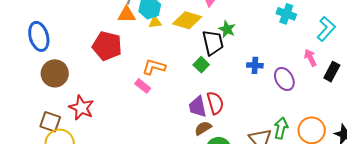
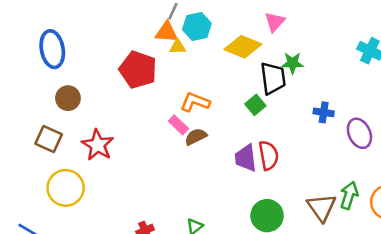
yellow triangle: (155, 22) -> (178, 47), moved
green star: (227, 29) -> (293, 63), turned -30
brown circle: (55, 73) -> (68, 98), size x0.7
brown square: (50, 122) -> (49, 139), moved
brown semicircle: (203, 128) -> (196, 137), moved

